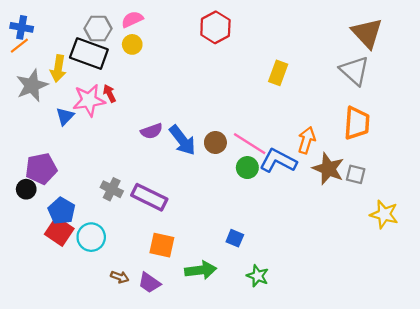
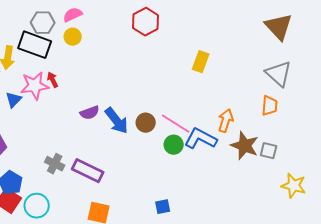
gray triangle: (355, 71) -> (279, 74), moved
orange trapezoid: (357, 123) -> (270, 106), size x0.7
blue square: (235, 238) -> (163, 207), turned -35

